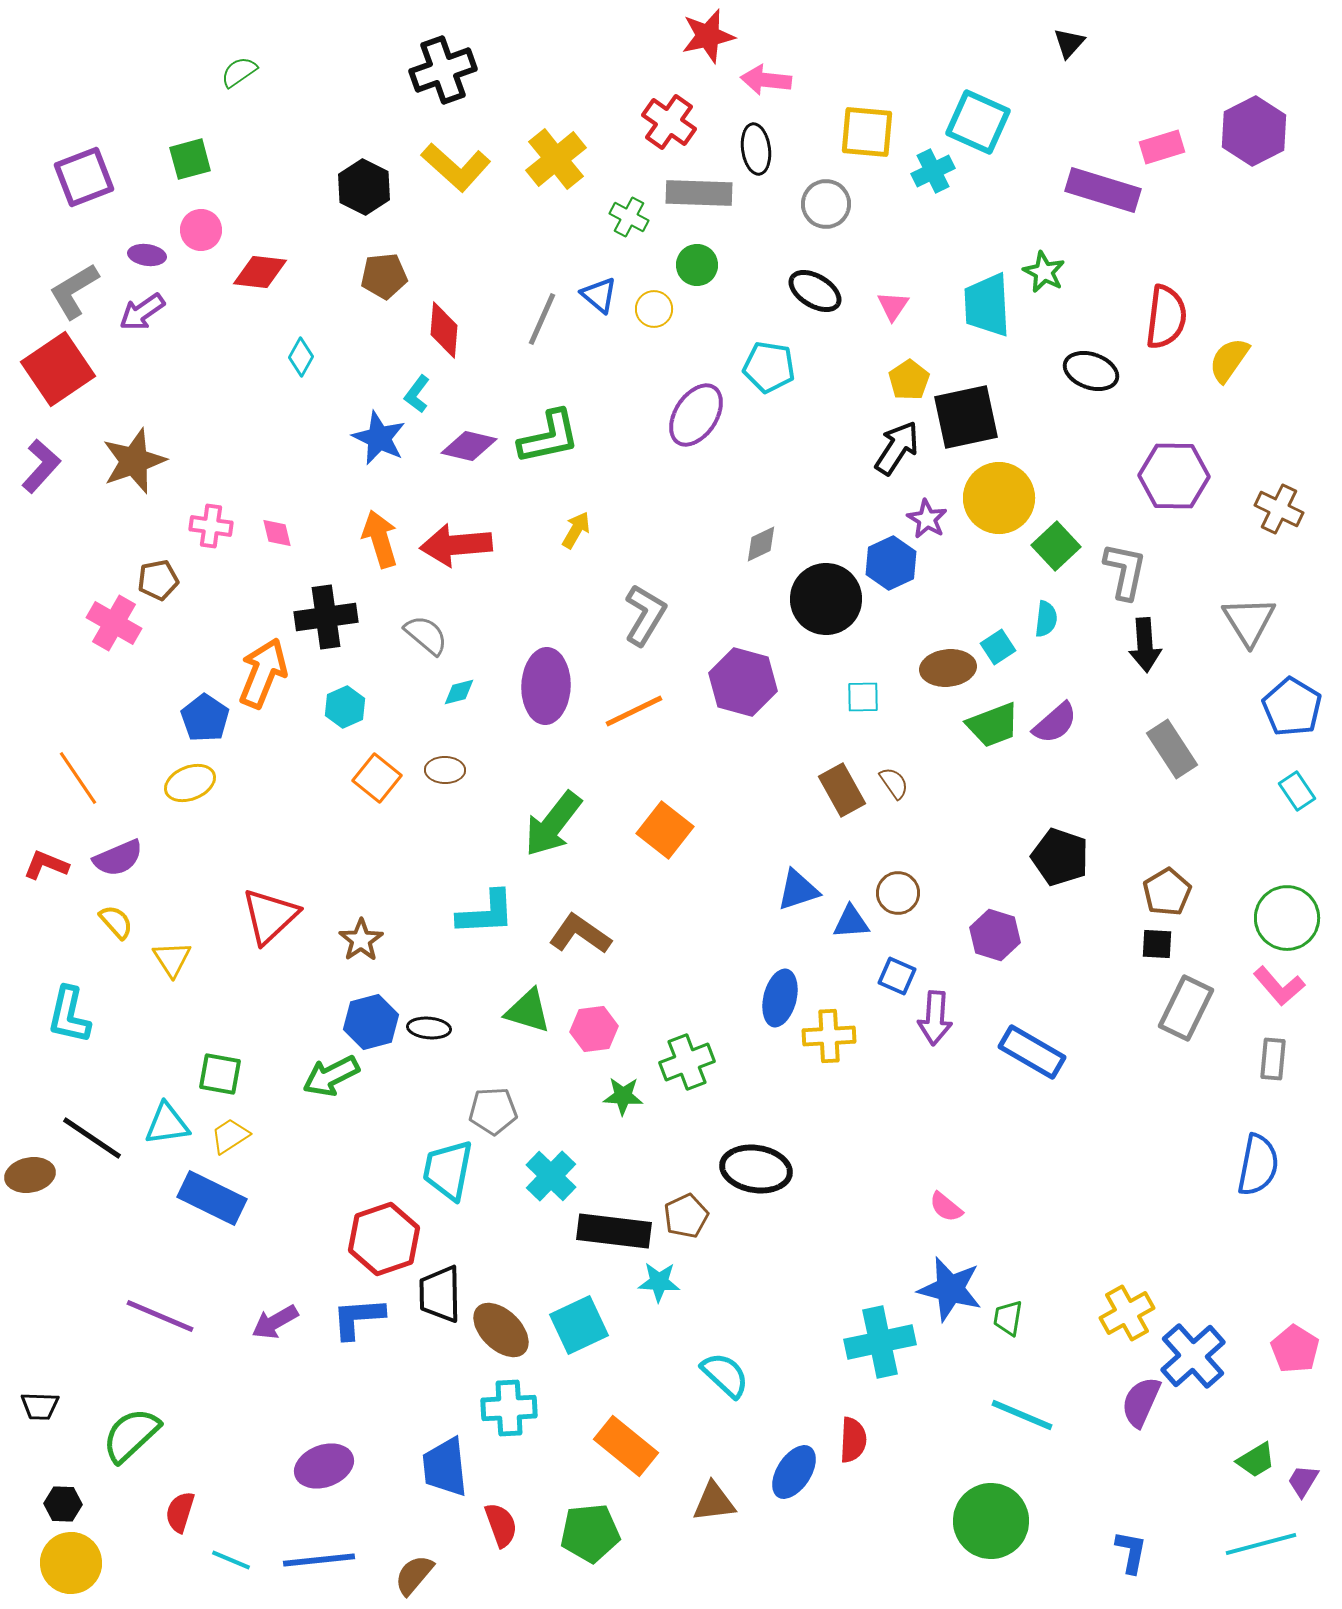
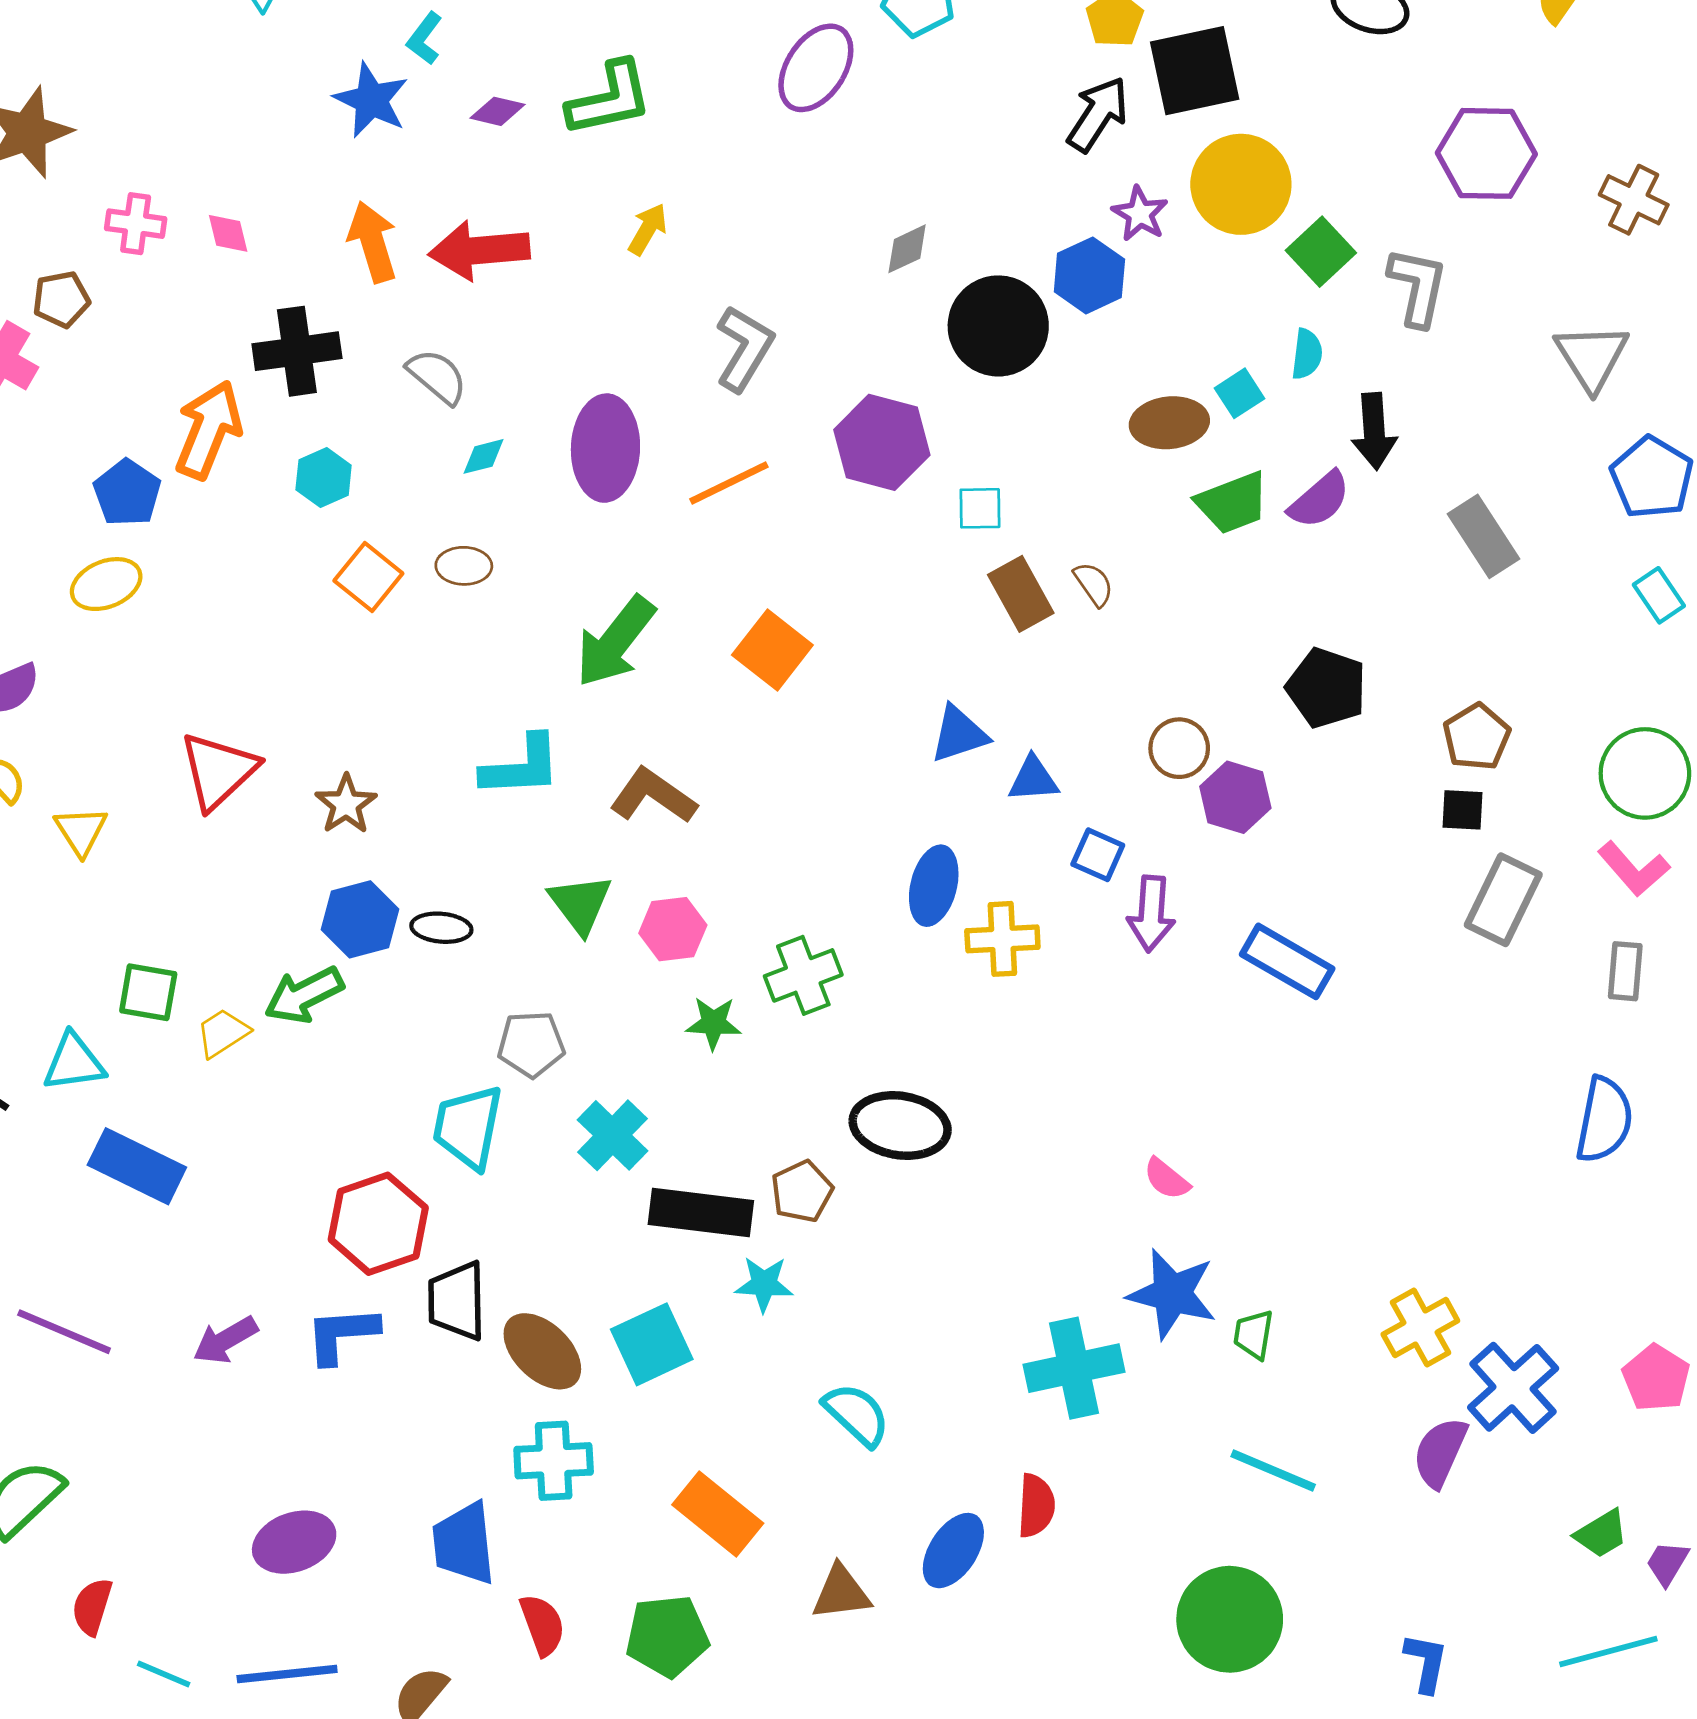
purple diamond: (469, 446) -> (497, 111), size x0.7
black arrow: (1145, 645) -> (1374, 431), moved
cyan square: (863, 697) -> (980, 508), moved
brown circle: (898, 893) -> (1179, 748), moved
green triangle: (528, 1011) -> (580, 904), turned 36
yellow trapezoid: (230, 1136) -> (223, 1033), moved

